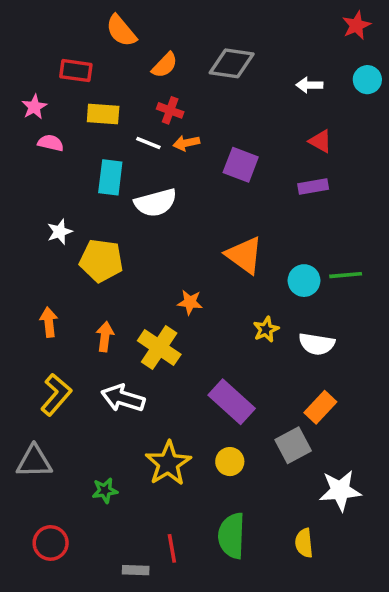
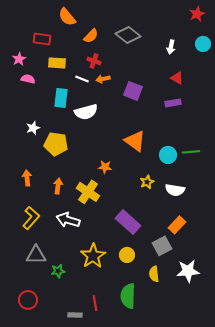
gray diamond: (232, 63) -> (128, 35), turned 30
white arrow: (309, 85) -> (171, 47), turned -80
gray triangle: (34, 462) -> (36, 255), moved
yellow semicircle: (304, 543) -> (154, 274), moved

